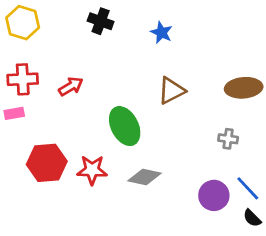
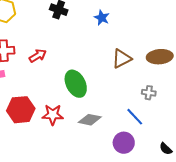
brown triangle: (171, 91) -> (122, 59), moved
blue line: (248, 188) -> (135, 117), moved
purple circle: (214, 195) -> (124, 143), moved

